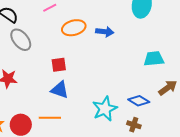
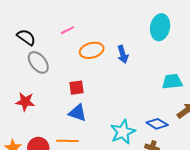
blue arrow: (105, 32) -> (123, 54), turned 66

